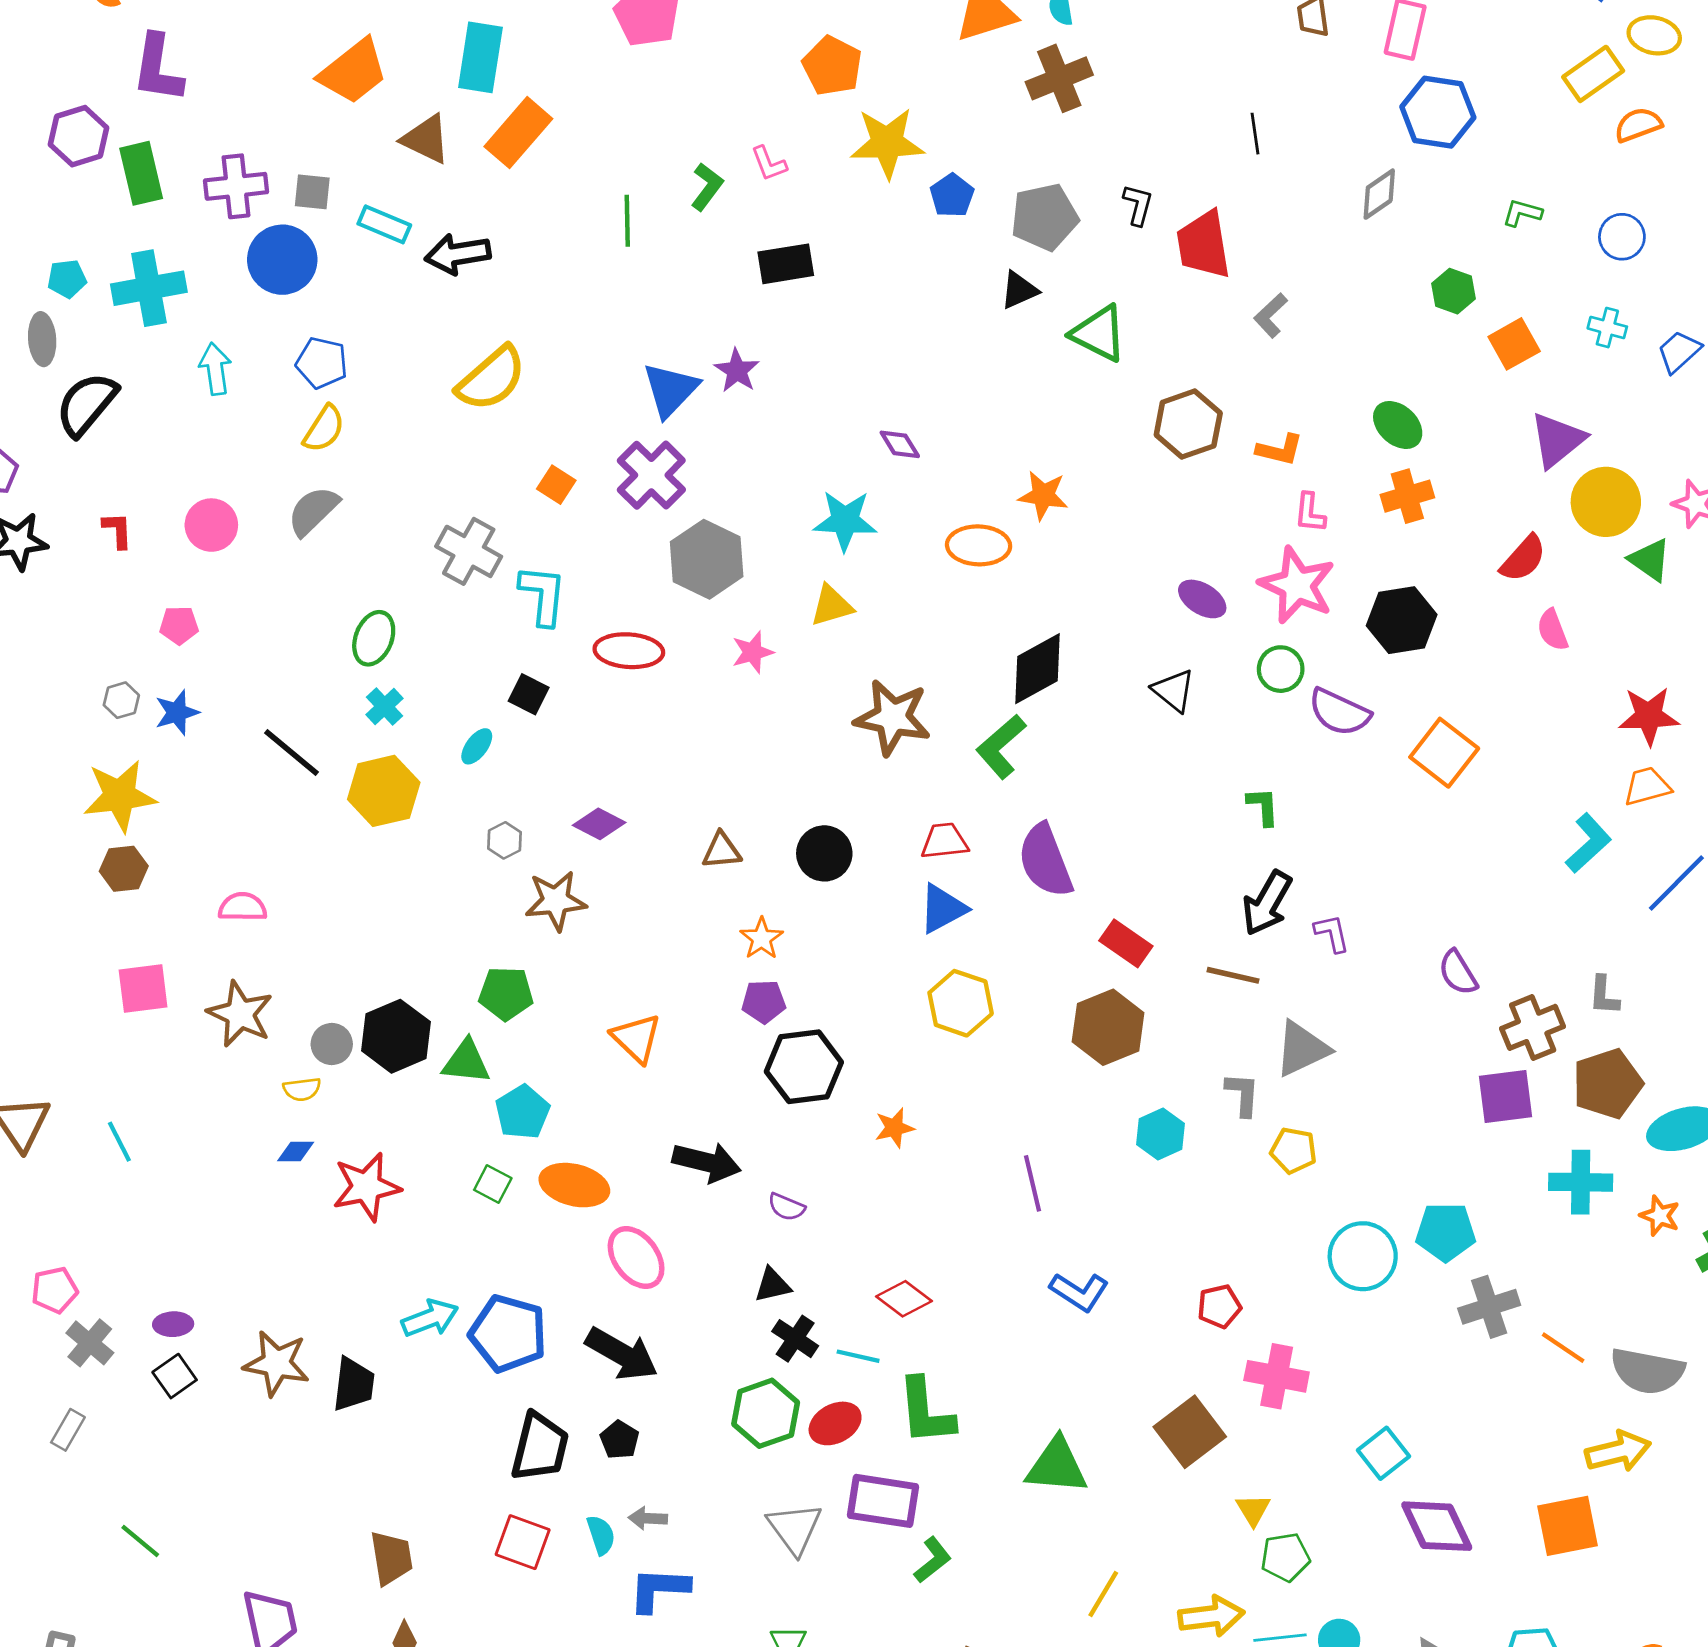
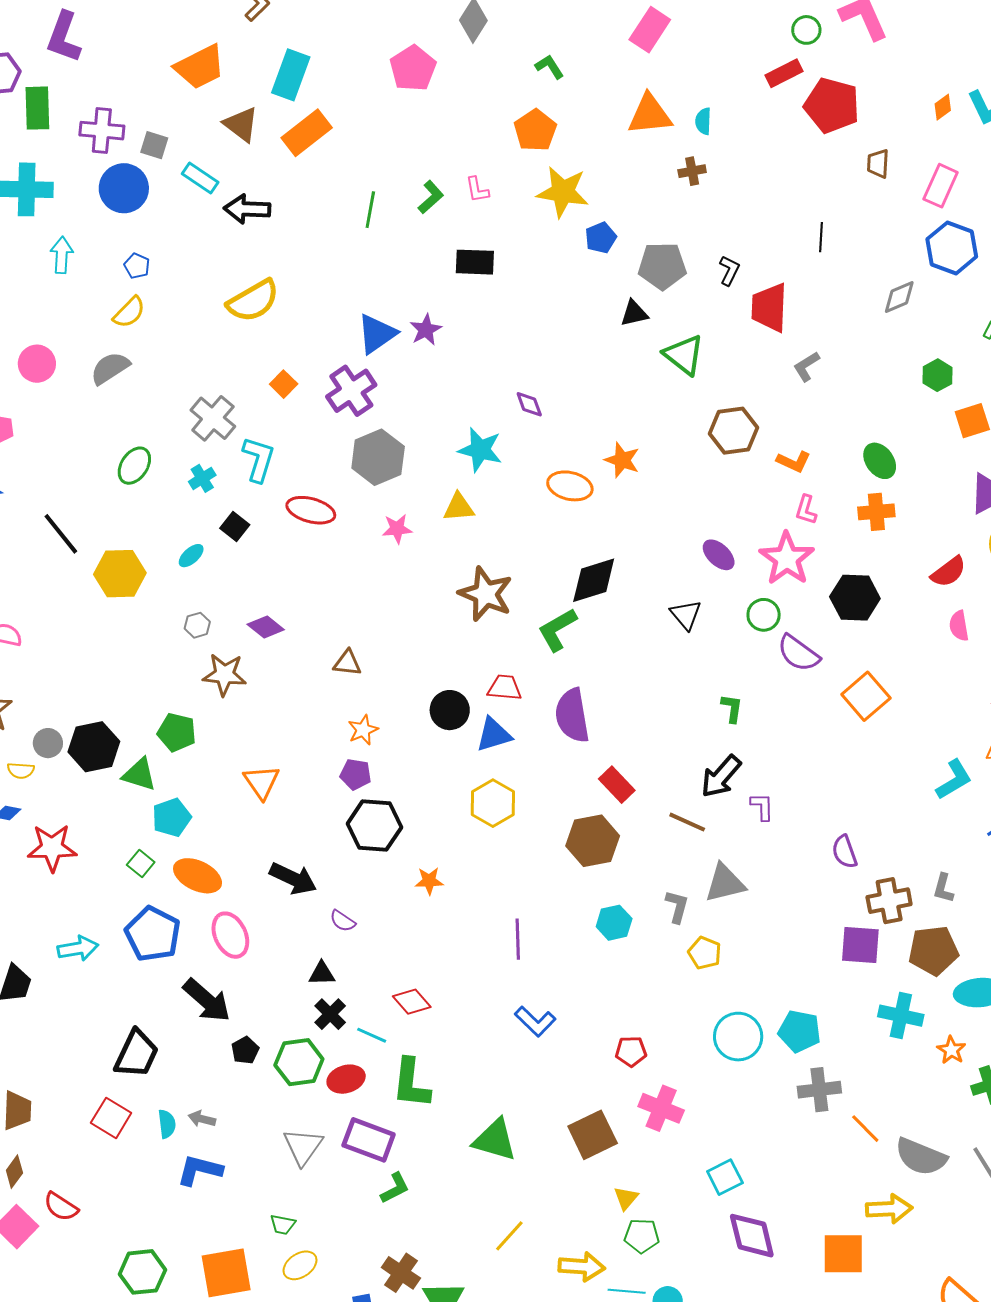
brown cross: (1059, 78) -> (692, 171), size x0.6
blue pentagon: (322, 363) -> (137, 266), size x0.7
cyan cross: (385, 707) -> (202, 478), moved
black circle: (824, 853) -> (450, 710), moved
blue pentagon: (508, 1334) -> (153, 934), moved
black pentagon: (620, 1440) -> (245, 1050), moved

